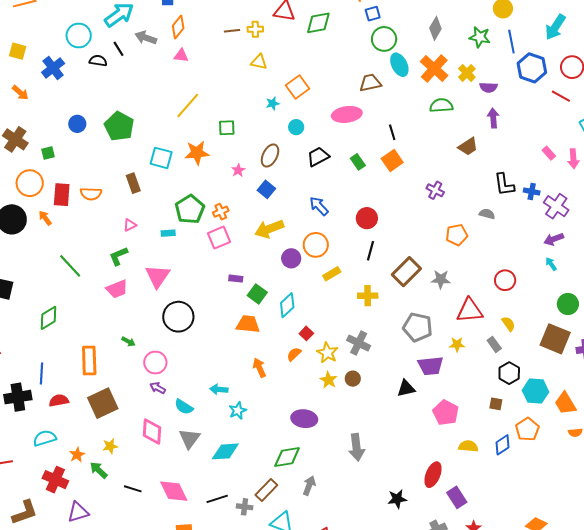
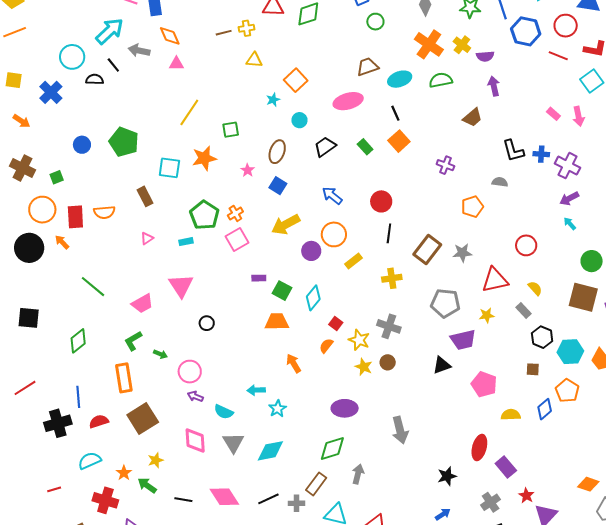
orange diamond: (178, 27) -> (170, 36), turned -55
green circle: (384, 39) -> (375, 22), size x0.7
cyan ellipse: (399, 65) -> (400, 79), moved, turned -75
green L-shape: (118, 256) -> (133, 341), moved
black circle: (178, 317) -> (207, 323), size x0.5

